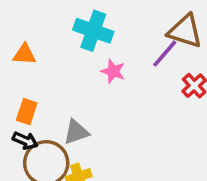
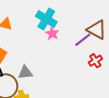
pink star: (113, 71) -> (52, 33), moved

